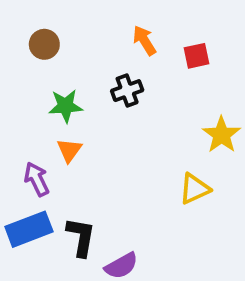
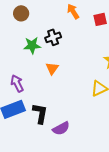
black cross: (127, 91) -> (53, 37), moved
orange triangle: (69, 150) -> (52, 68), moved

